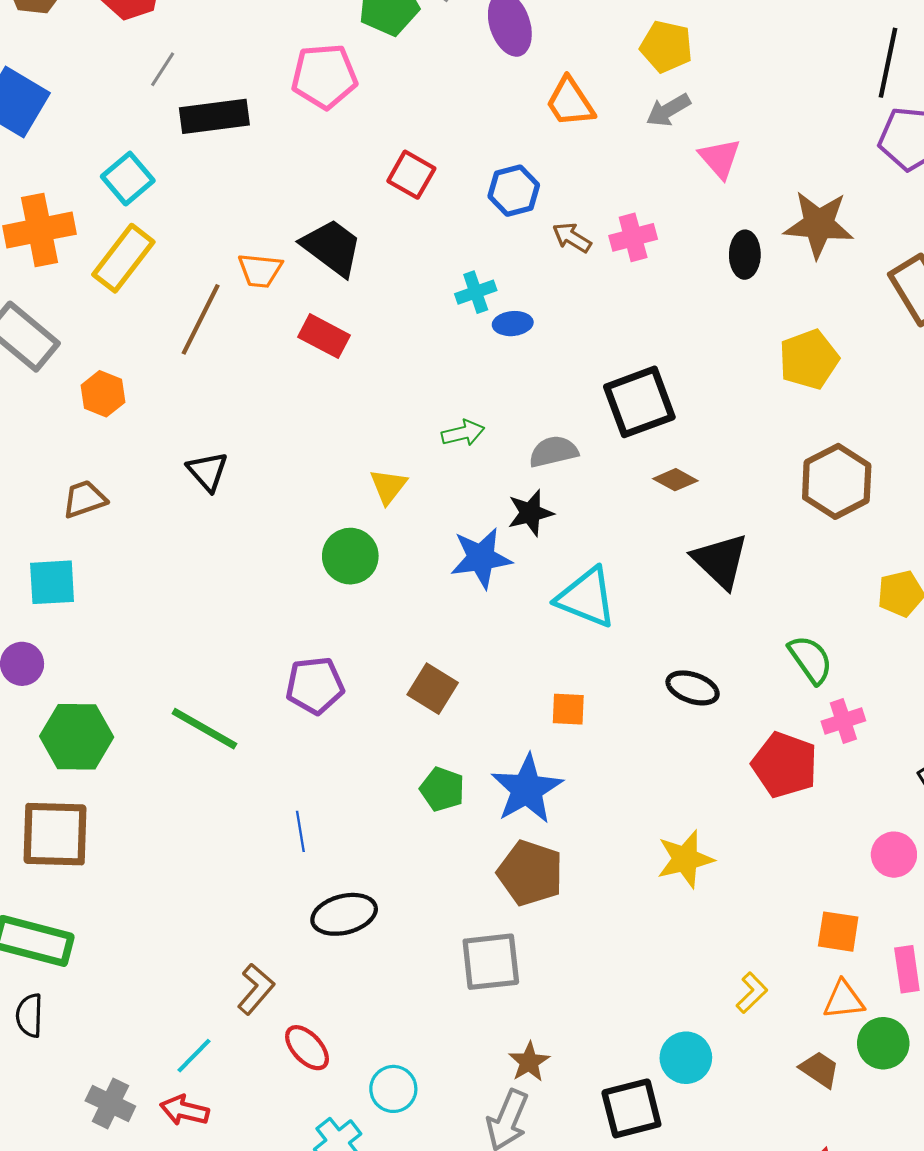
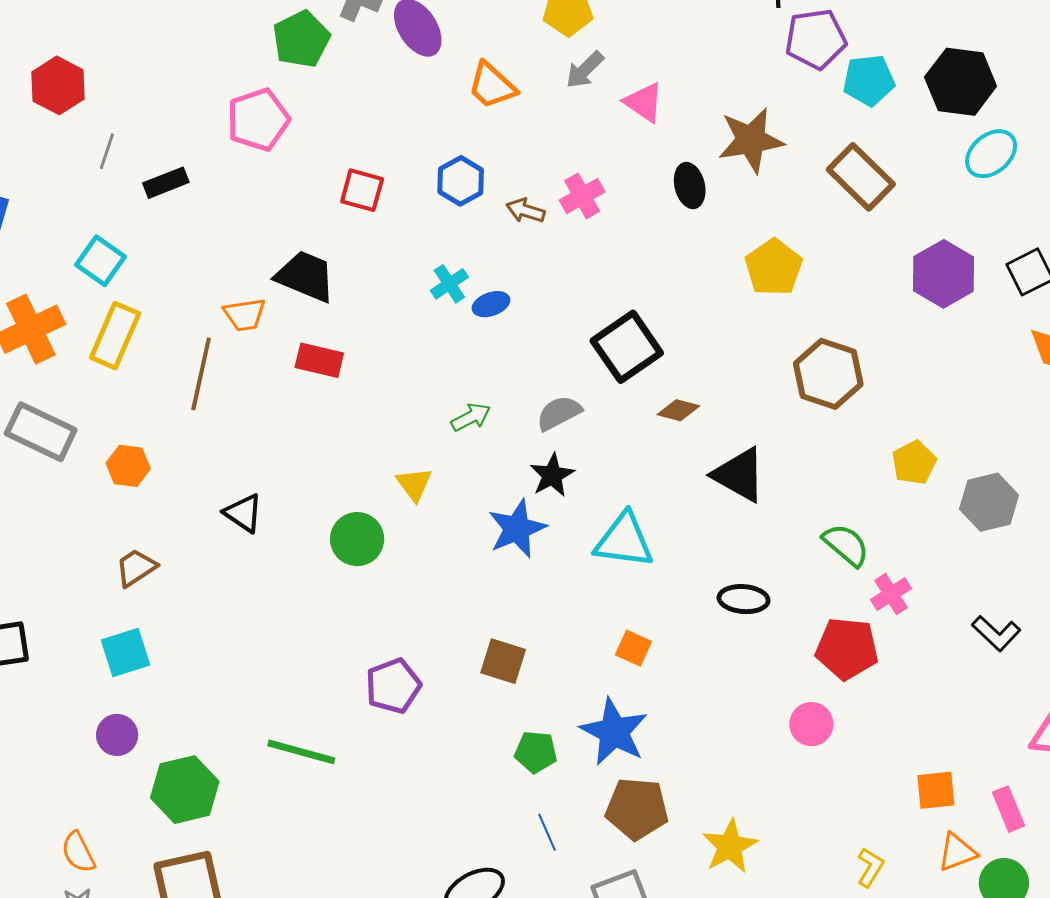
black rectangle: (214, 116) -> (166, 183), size x0.7
green circle: (350, 556) -> (357, 539), moved
orange square: (568, 709) -> (633, 648), turned 36
blue line: (300, 831) -> (547, 832), moved
pink circle: (894, 855) -> (811, 724), moved
yellow star: (685, 859) -> (730, 846), moved

